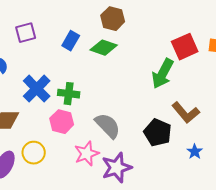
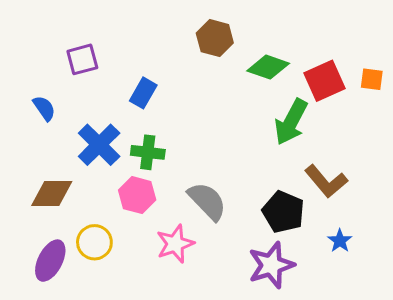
blue rectangle: (71, 41) -> (143, 93), moved
green diamond: (104, 48) -> (268, 67), moved
purple star: (117, 168) -> (271, 265), moved

